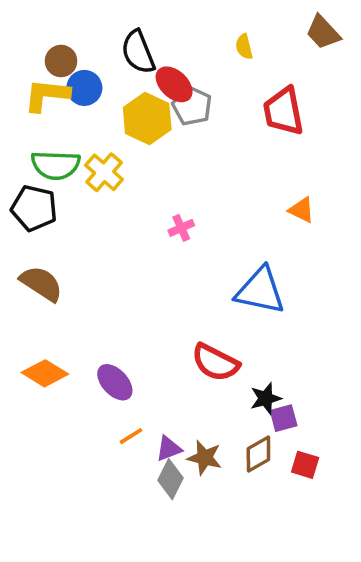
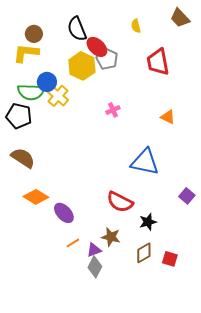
blue circle: (84, 88) -> (47, 82), moved
pink cross: (181, 228) -> (113, 110), moved
orange diamond: (45, 373) -> (36, 197), moved
purple square: (284, 418) -> (187, 196), moved, turned -35
brown star: (205, 458) -> (111, 237), moved

